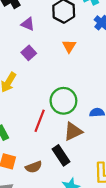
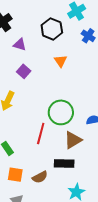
black rectangle: (61, 155) -> (64, 164), turned -48

